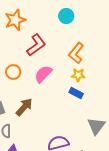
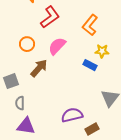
yellow star: (78, 75) -> (102, 51), moved
brown arrow: (24, 107) -> (39, 68), moved

